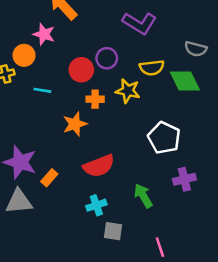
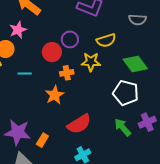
pink star: (44, 34) -> (18, 30), turned -30
green diamond: (185, 81) -> (135, 64), moved
green arrow: (143, 196) -> (123, 127), moved

